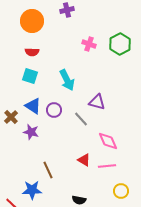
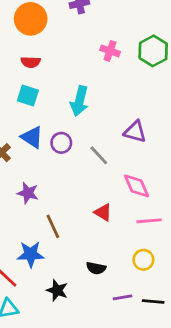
cyan arrow: (67, 80) -> (79, 101), turned 40
purple triangle: (97, 102) -> (135, 132), moved
purple star: (31, 132) -> (28, 193), moved
pink line: (107, 166) -> (149, 221), moved
yellow circle: (121, 191) -> (143, 260), moved

